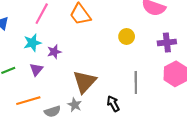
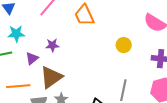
cyan star: (32, 43) -> (16, 34), moved
brown triangle: (85, 82) -> (51, 77), moved

